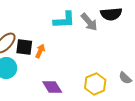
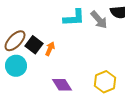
black square: (24, 47) -> (34, 45), turned 30

